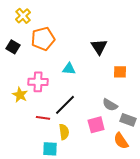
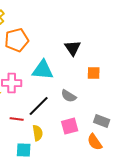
cyan triangle: (69, 69) -> (43, 70), size x1.6
gray semicircle: (110, 105) -> (69, 96), moved

